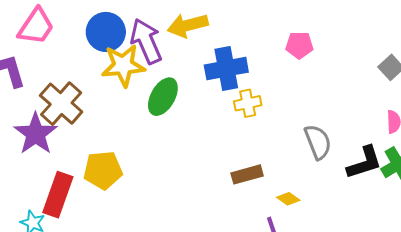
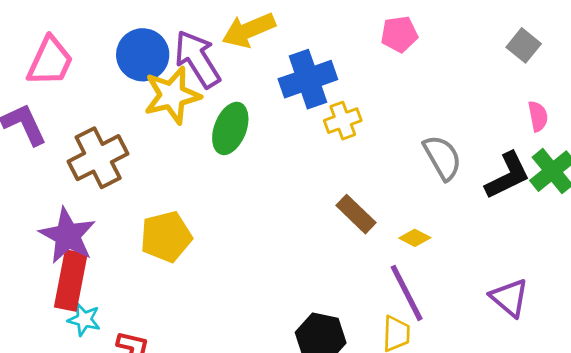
brown cross: (61, 104) -> (98, 158), turned 30
purple star: (36, 134) -> (68, 236), moved
brown rectangle: (247, 174) -> (356, 214), turned 68
red rectangle: (58, 195) -> (71, 281), moved

